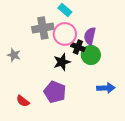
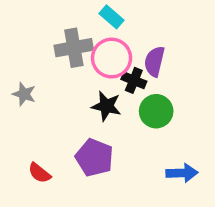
green circle: (91, 55) -> (156, 111), moved
black star: (62, 62) -> (106, 106), turned 30
blue arrow: (106, 88) -> (182, 173), moved

